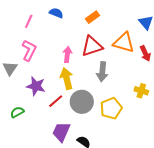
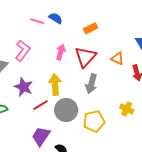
pink line: (29, 21) -> (37, 21), moved, turned 72
orange triangle: (124, 43) -> (117, 59), size x0.6
red triangle: (92, 46) -> (85, 57), turned -40
pink arrow: (67, 54) -> (61, 52), moved

